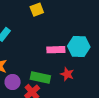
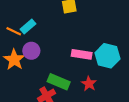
purple circle: (13, 82) -> (31, 51), moved

